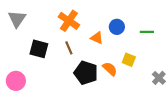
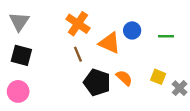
orange triangle: (97, 38) -> (110, 43), size x1.5
black square: (39, 49) -> (21, 55), moved
yellow square: (129, 60) -> (158, 77), moved

